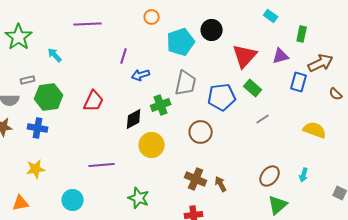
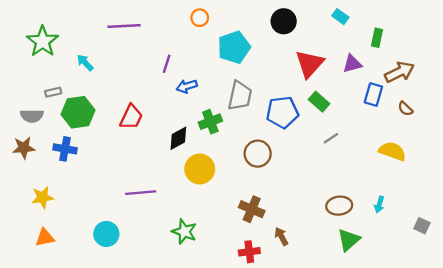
black circle: (212, 30) -> (284, 21), moved
brown semicircle: (336, 94) -> (405, 109), moved
yellow star: (36, 169) -> (43, 197), moved
brown ellipse: (270, 176) -> (339, 206), turned 45
brown arrow: (221, 184) -> (281, 236), moved

